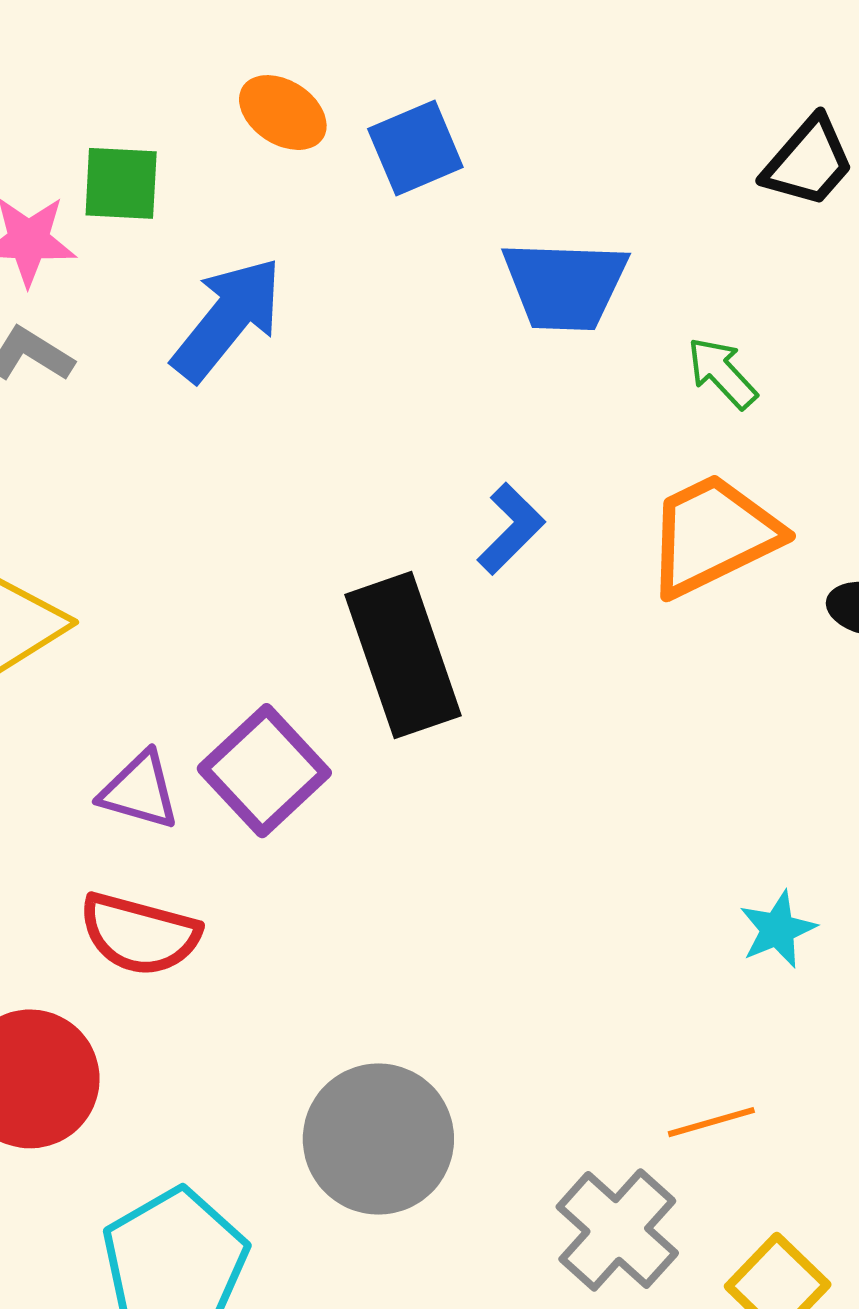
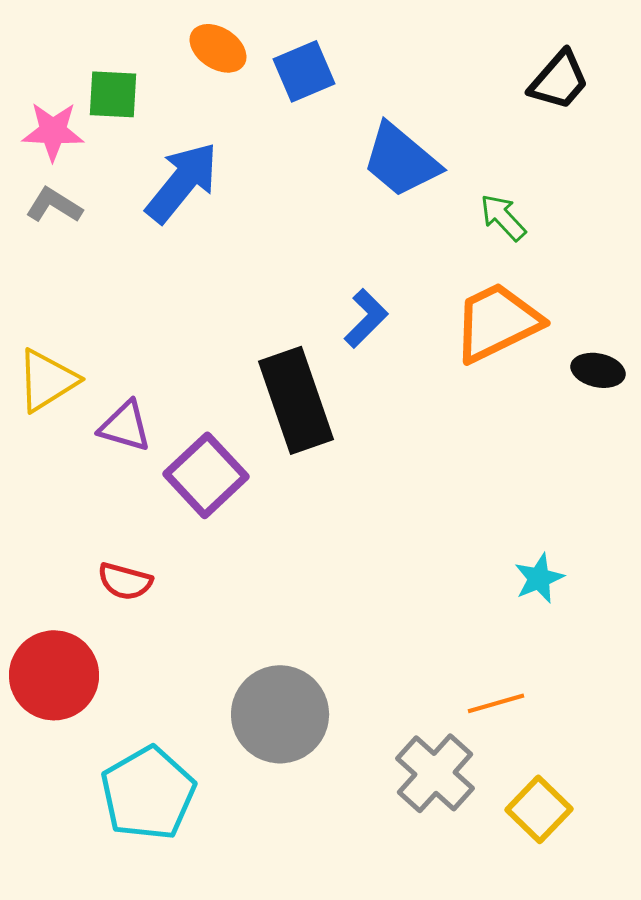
blue trapezoid: (565, 285) -> (401, 160), turned 38
purple triangle: (140, 791) -> (125, 426), moved
red semicircle: (140, 934) -> (125, 581), size x0.7

